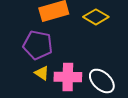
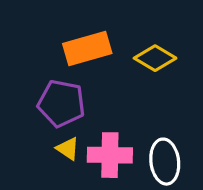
white ellipse: (102, 81) -> (165, 162), turned 40

